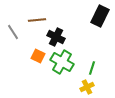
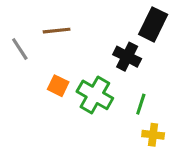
black cross: (56, 37) -> (127, 57), moved
yellow cross: (87, 87) -> (153, 135), moved, turned 32

